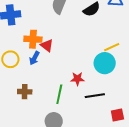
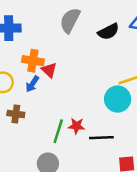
red star: (77, 79) -> (76, 126), moved
brown cross: (25, 92) -> (16, 114), moved

